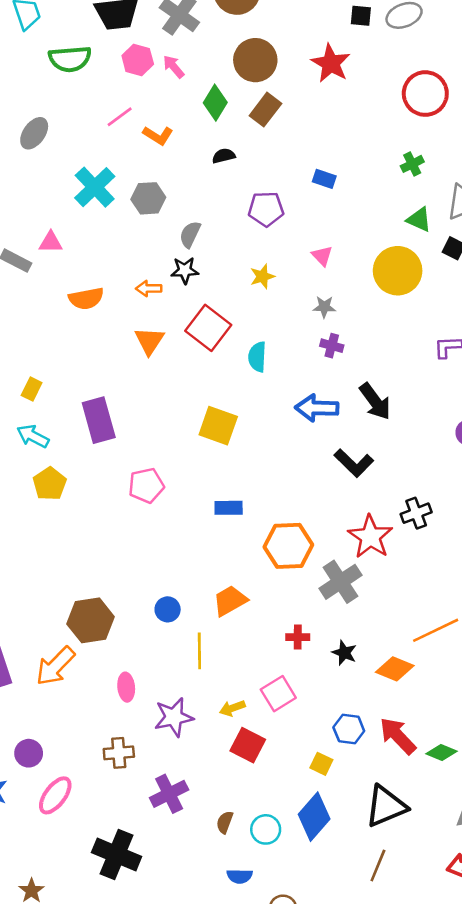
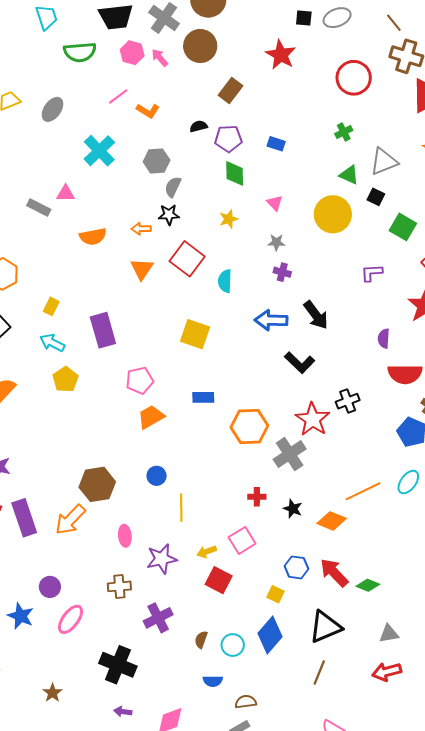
brown circle: (255, 60) -> (200, 46), moved
green diamond: (215, 103) -> (235, 173), moved, turned -32
gray hexagon: (148, 198) -> (157, 161), moved
purple pentagon: (266, 209) -> (228, 139), moved
orange trapezoid: (230, 601) -> (151, 417), moved

